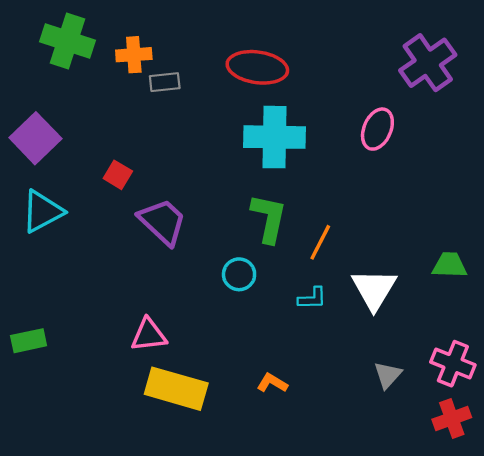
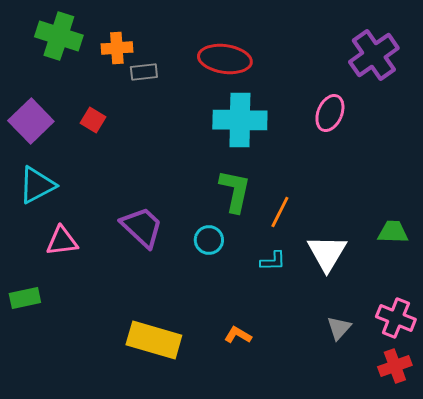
red square: (118, 175) -> (93, 120), moved
purple trapezoid: (162, 222) -> (142, 227), moved
pink triangle: (149, 335) -> (62, 241), moved

